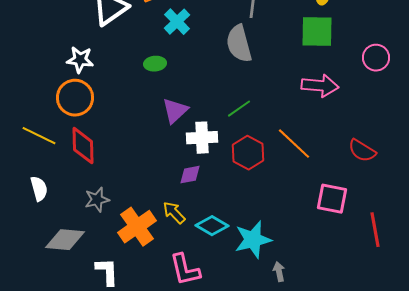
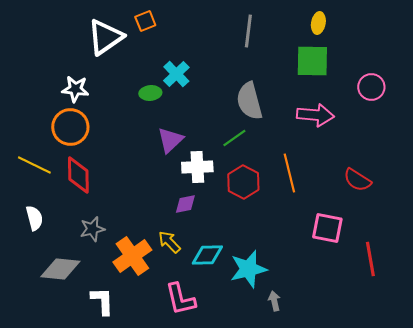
cyan cross: (177, 22) -> (176, 74), moved
gray semicircle: (239, 44) -> (249, 101), moved
orange line: (294, 144) -> (289, 173), turned 33
cyan diamond: (212, 226) -> (207, 255), turned -32

